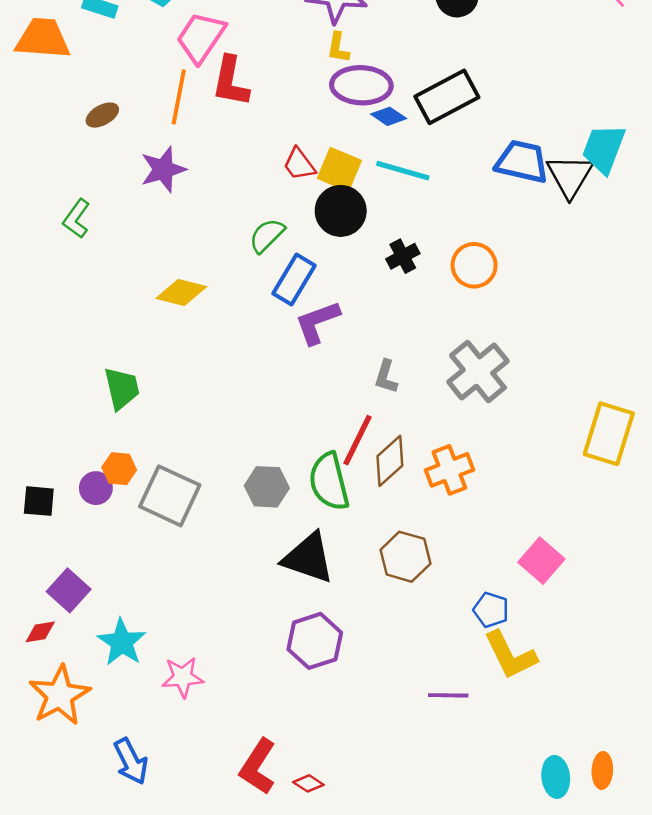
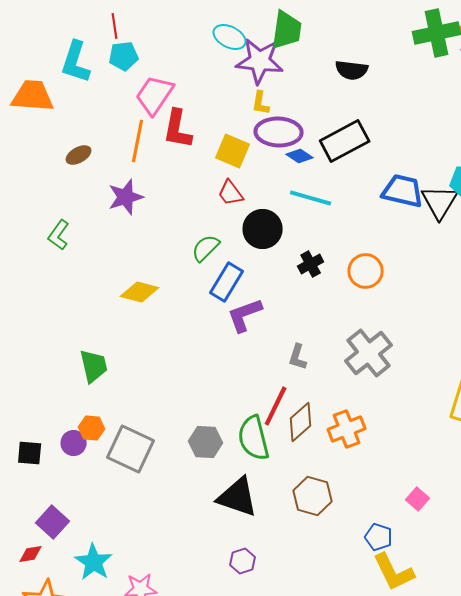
yellow square: (339, 169) -> (233, 151), moved
pink square: (541, 561) -> (418, 499), size x0.7
purple hexagon: (315, 641) -> (243, 561), size x0.6

